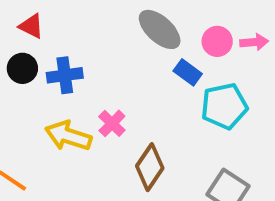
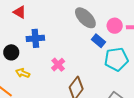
black circle: (22, 68) -> (11, 52), moved
yellow arrow: (68, 136) -> (23, 73), moved, size x0.6

